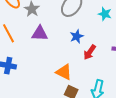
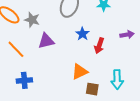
orange triangle: (64, 72) -> (80, 72), turned -36

